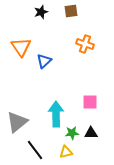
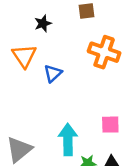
black star: (41, 12) -> (43, 23), moved
orange cross: (85, 44) -> (104, 52), size x1.4

